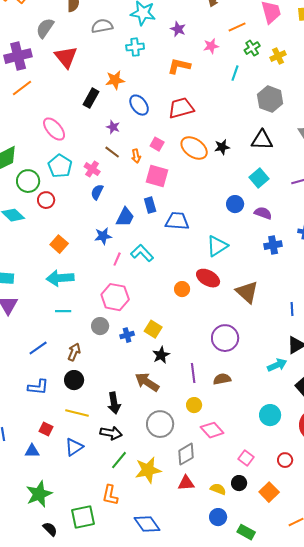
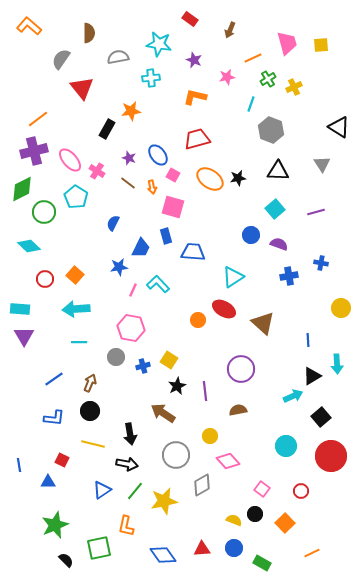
purple cross: (18, 56) -> (34, 151), moved
gray hexagon: (270, 99) -> (271, 130), moved
blue ellipse: (139, 105) -> (158, 155), moved
pink cross: (92, 169) -> (97, 171), moved
red circle: (46, 200) -> (45, 279), moved
purple line: (193, 373) -> (205, 391), moved
blue triangle: (74, 447) -> (102, 490), moved
red triangle: (186, 483) -> (202, 549), moved

